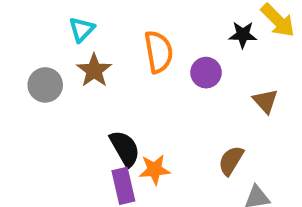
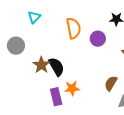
brown star: (94, 70) -> (41, 65), moved
black semicircle: (125, 148) -> (56, 67), moved

